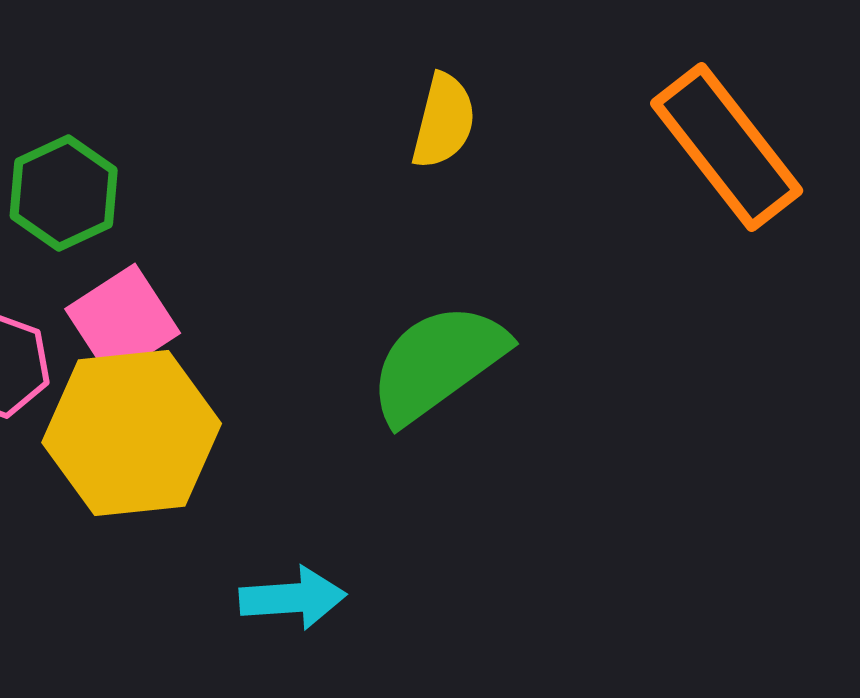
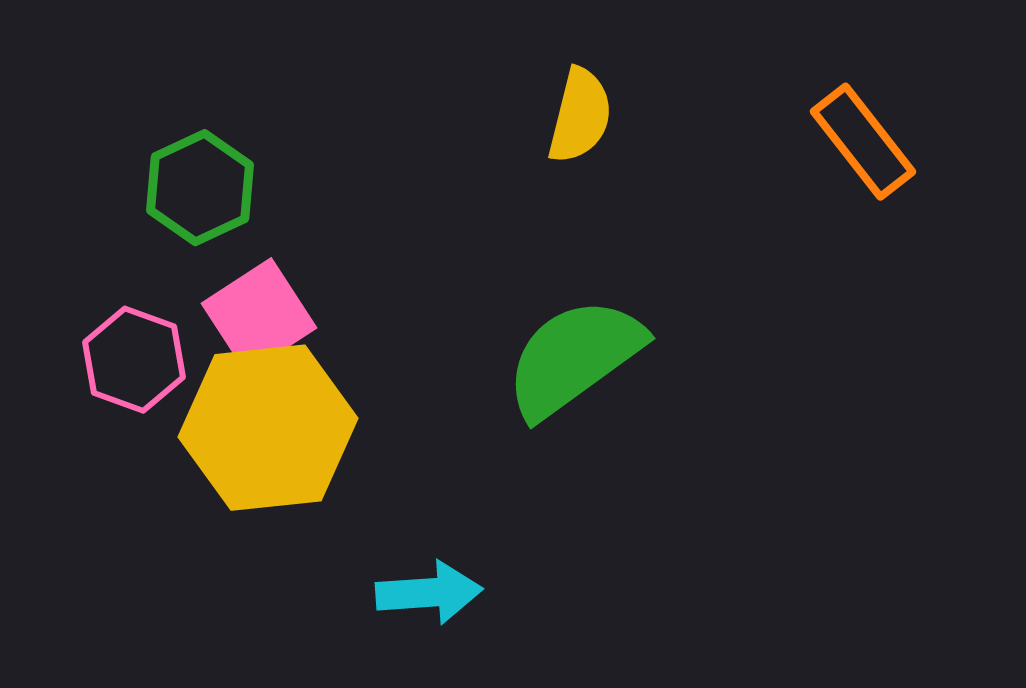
orange rectangle: (727, 147) -> (863, 142), size x0.7

